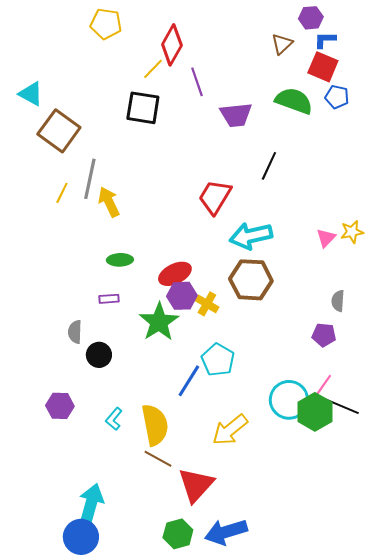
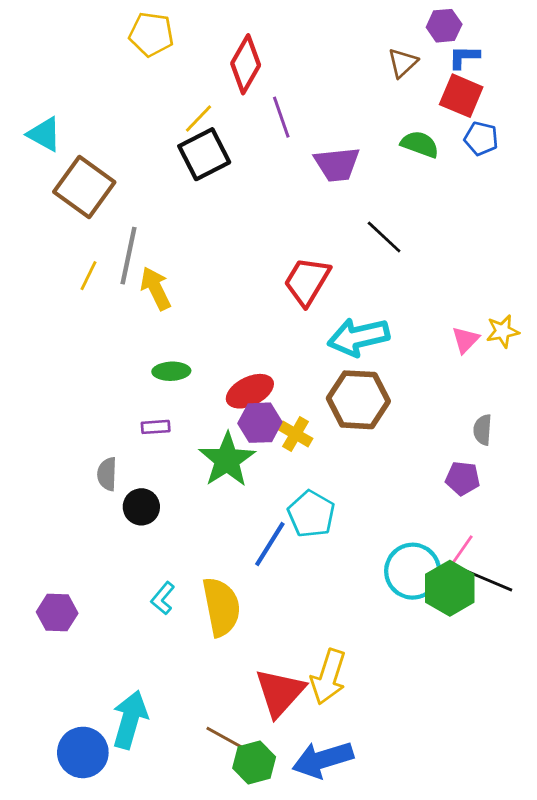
yellow line: (153, 69) -> (198, 119), moved
green semicircle: (294, 101) -> (420, 144), size x0.7
black square: (143, 108) -> (204, 154), turned -36
black line: (269, 166) -> (384, 237), turned -72
purple hexagon: (60, 406) -> (57, 613), moved
yellow arrow: (230, 430) -> (328, 677), moved, turned -33
brown line: (158, 459) -> (226, 738), moved
blue circle: (81, 537) -> (83, 752), moved

